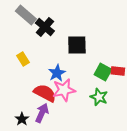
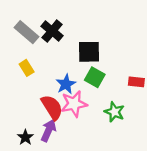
gray rectangle: (26, 15) -> (27, 32), moved
green square: (103, 72) -> (95, 77), moved
red semicircle: (45, 93) -> (52, 107), turned 30

